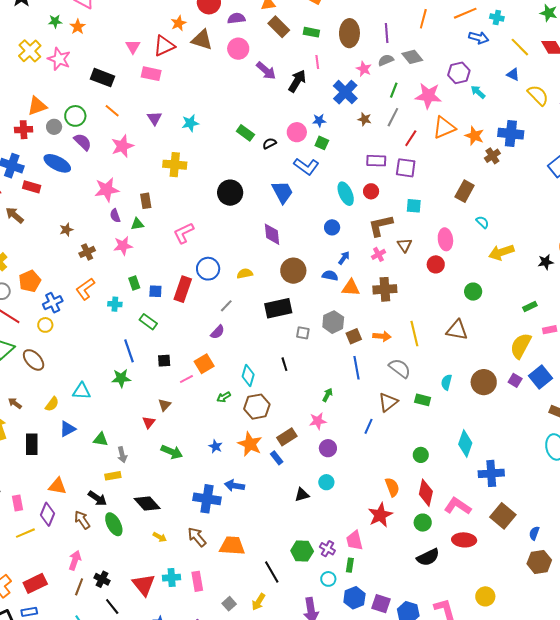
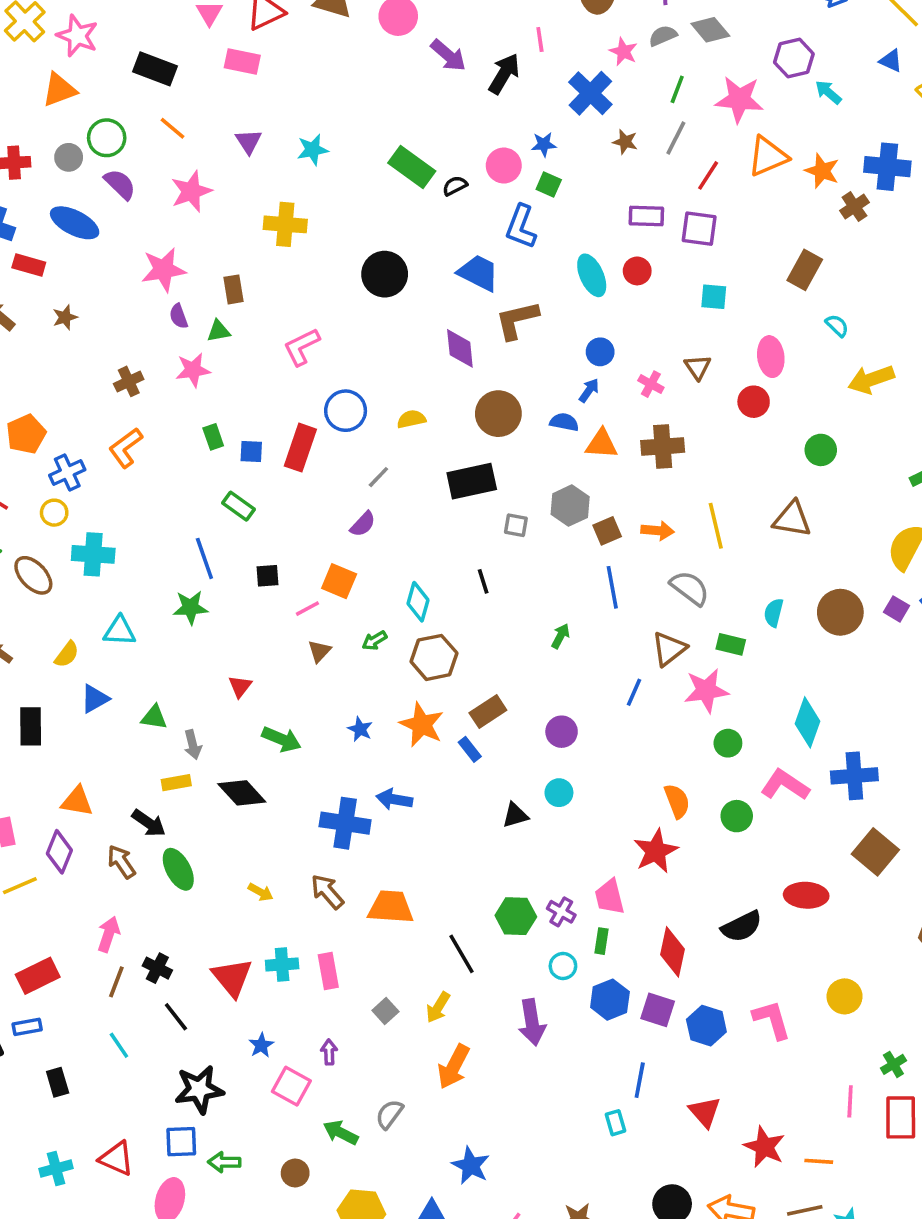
orange triangle: (37, 106) -> (59, 90), moved
green rectangle: (245, 133) -> (412, 167), size x1.4
blue L-shape: (306, 166) -> (521, 227), turned 75
blue trapezoid: (282, 192) -> (478, 273), turned -35
brown L-shape: (381, 225) -> (517, 320), moved
blue circle: (332, 227) -> (600, 352), moved
brown star: (66, 230) -> (65, 317), moved
pink cross: (378, 254) -> (651, 384), turned -32
cyan cross: (115, 304) -> (93, 554), moved, size x1.6
orange square: (204, 364) -> (339, 581), turned -36
brown triangle: (165, 405) -> (319, 651), moved
pink star: (318, 421) -> (706, 691), moved, size x1.4
red diamond: (426, 493) -> (672, 952), moved
black diamond: (147, 504) -> (242, 793), moved
pink L-shape: (458, 506) -> (785, 785), moved
green circle: (423, 523) -> (737, 816), moved

